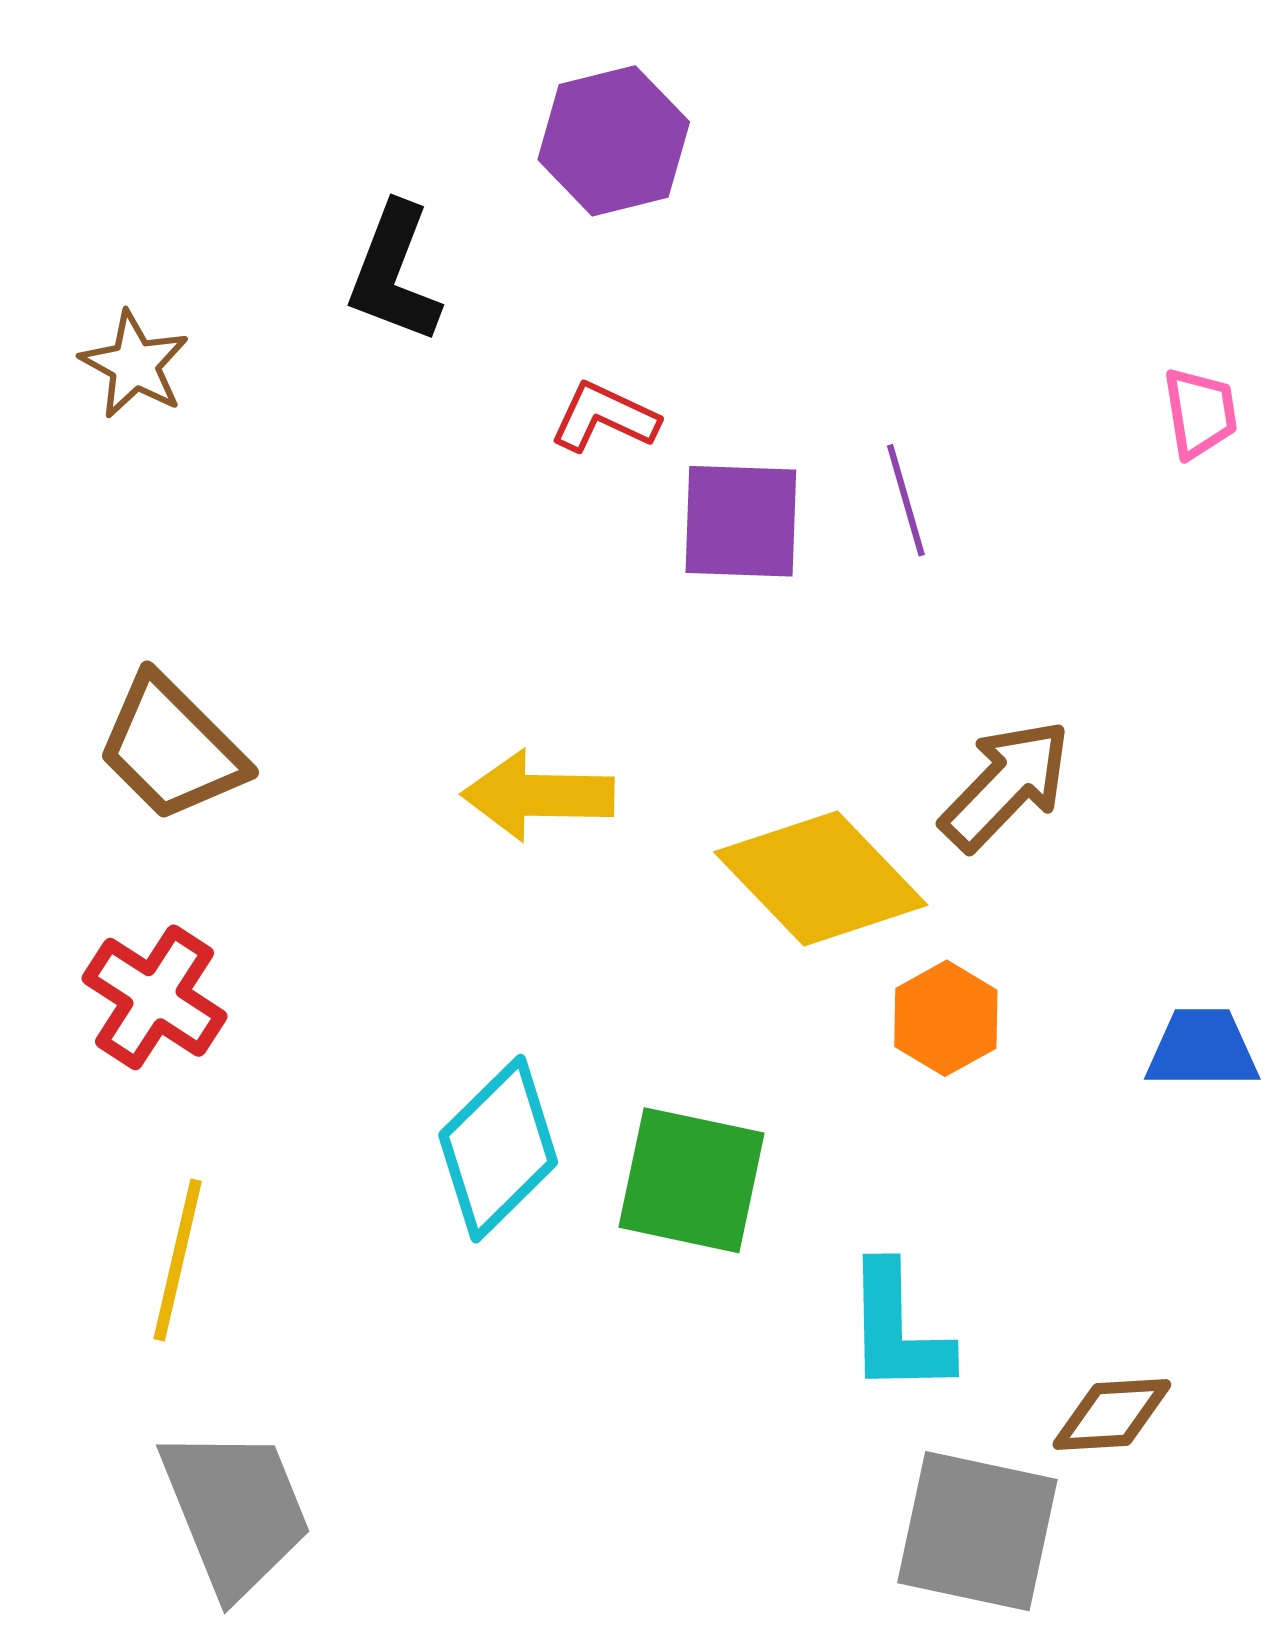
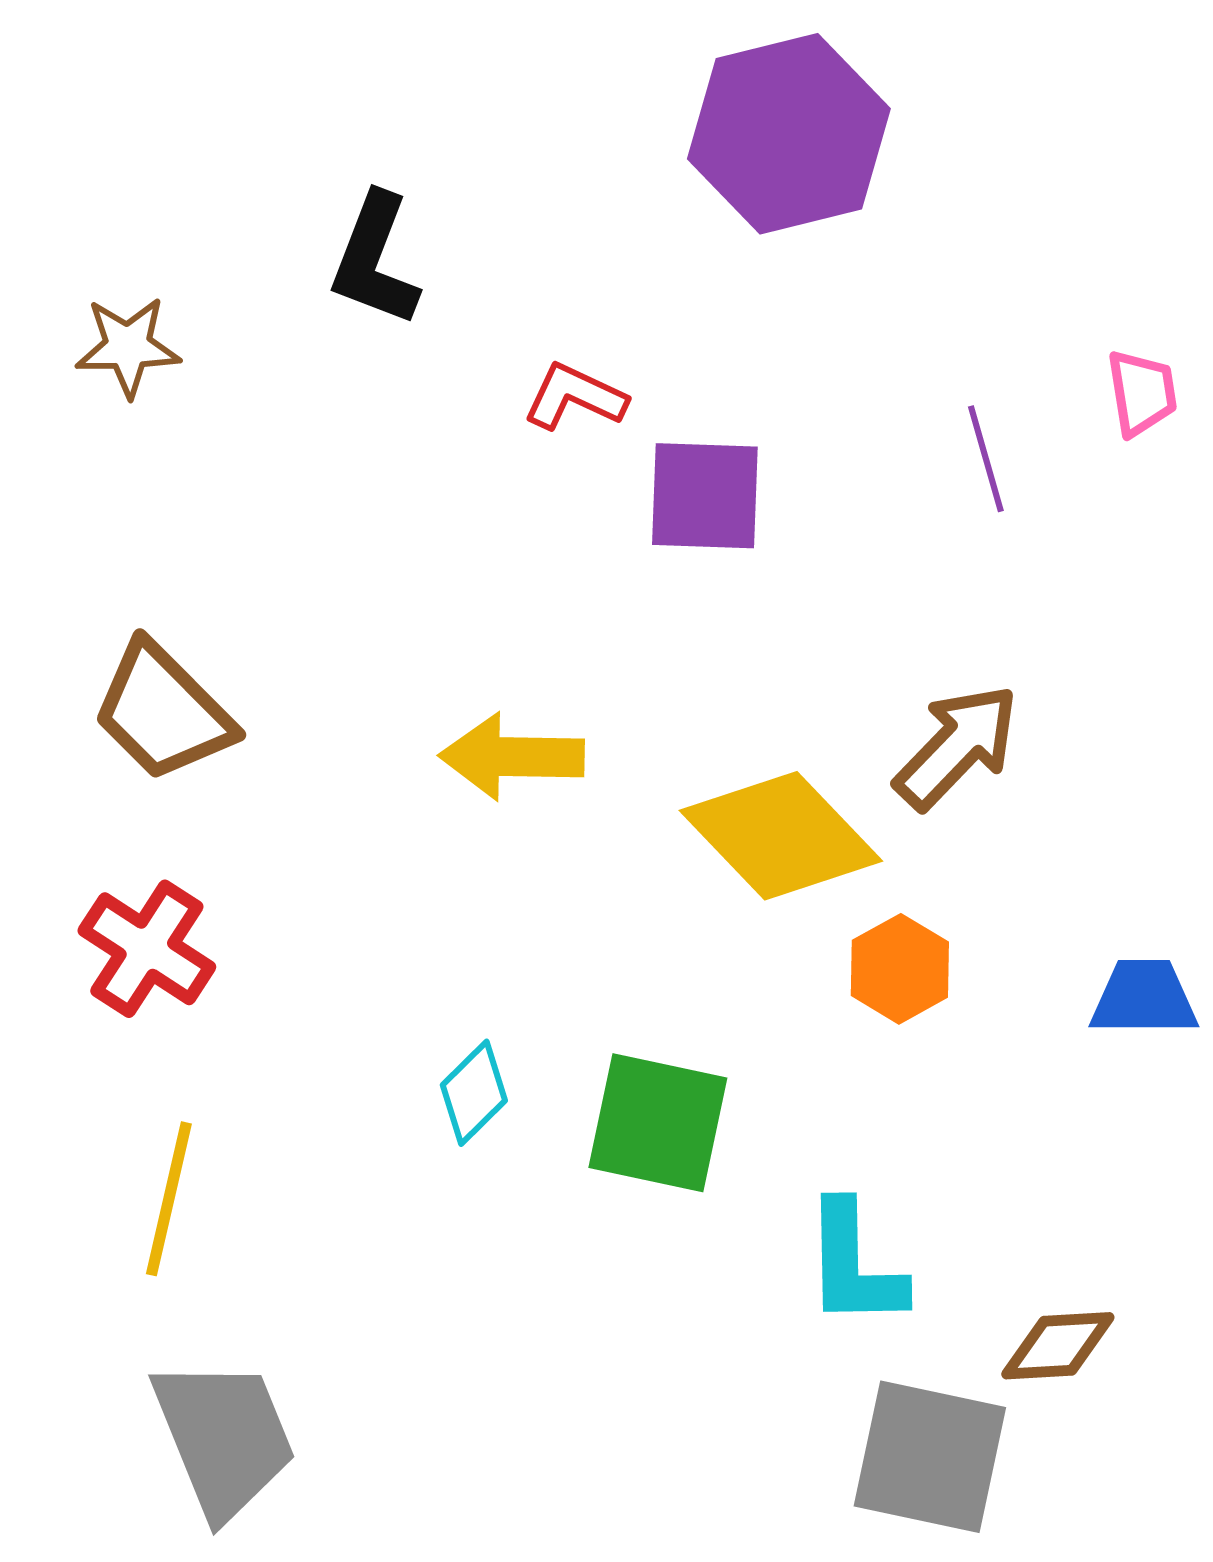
purple hexagon: (614, 141) -> (789, 134), moved, size x1.4
brown star: (135, 365) -> (128, 347), turned -30
purple line: (906, 500) -> (986, 459), moved
cyan diamond: (498, 1149) -> (474, 1093), size x0.6

